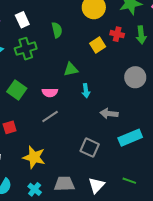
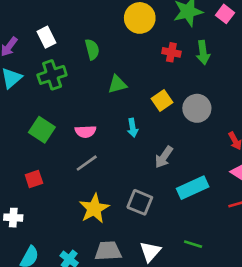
yellow square: (98, 45) -> (162, 100), moved
green triangle: (71, 69) -> (117, 84), moved
gray arrow: (109, 114) -> (164, 157), turned -60
yellow star: (34, 157) -> (94, 209), moved, turned 30

